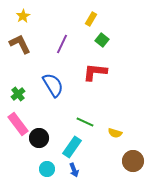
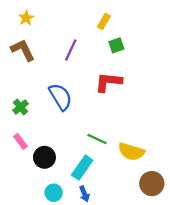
green square: (102, 40) -> (116, 45), turned 32
pink rectangle: (18, 124) -> (20, 141), size x0.6
yellow semicircle: (115, 133) -> (131, 152), size x1.6

